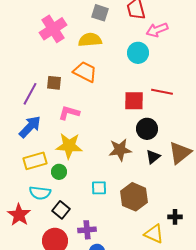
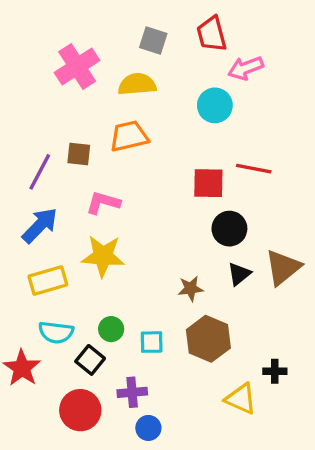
orange trapezoid: (85, 72) -> (129, 136), turned -40
brown star: (120, 150) -> (191, 289), moved, size x0.7
green circle: (59, 172) -> (111, 329), moved
cyan square: (99, 188) -> (152, 342), moved

